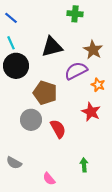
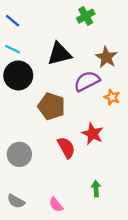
green cross: (75, 14) -> (86, 16), turned -35
cyan line: (11, 43) -> (13, 49), turned -40
red star: (91, 112) -> (93, 134), moved
gray circle: (31, 120) -> (19, 154), moved
gray semicircle: (14, 163) -> (16, 201), moved

